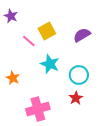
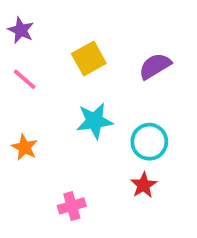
pink line: (29, 41) -> (25, 79), moved
cyan star: (50, 64) -> (94, 121), turned -30
pink cross: (38, 109) -> (72, 206), size x0.6

